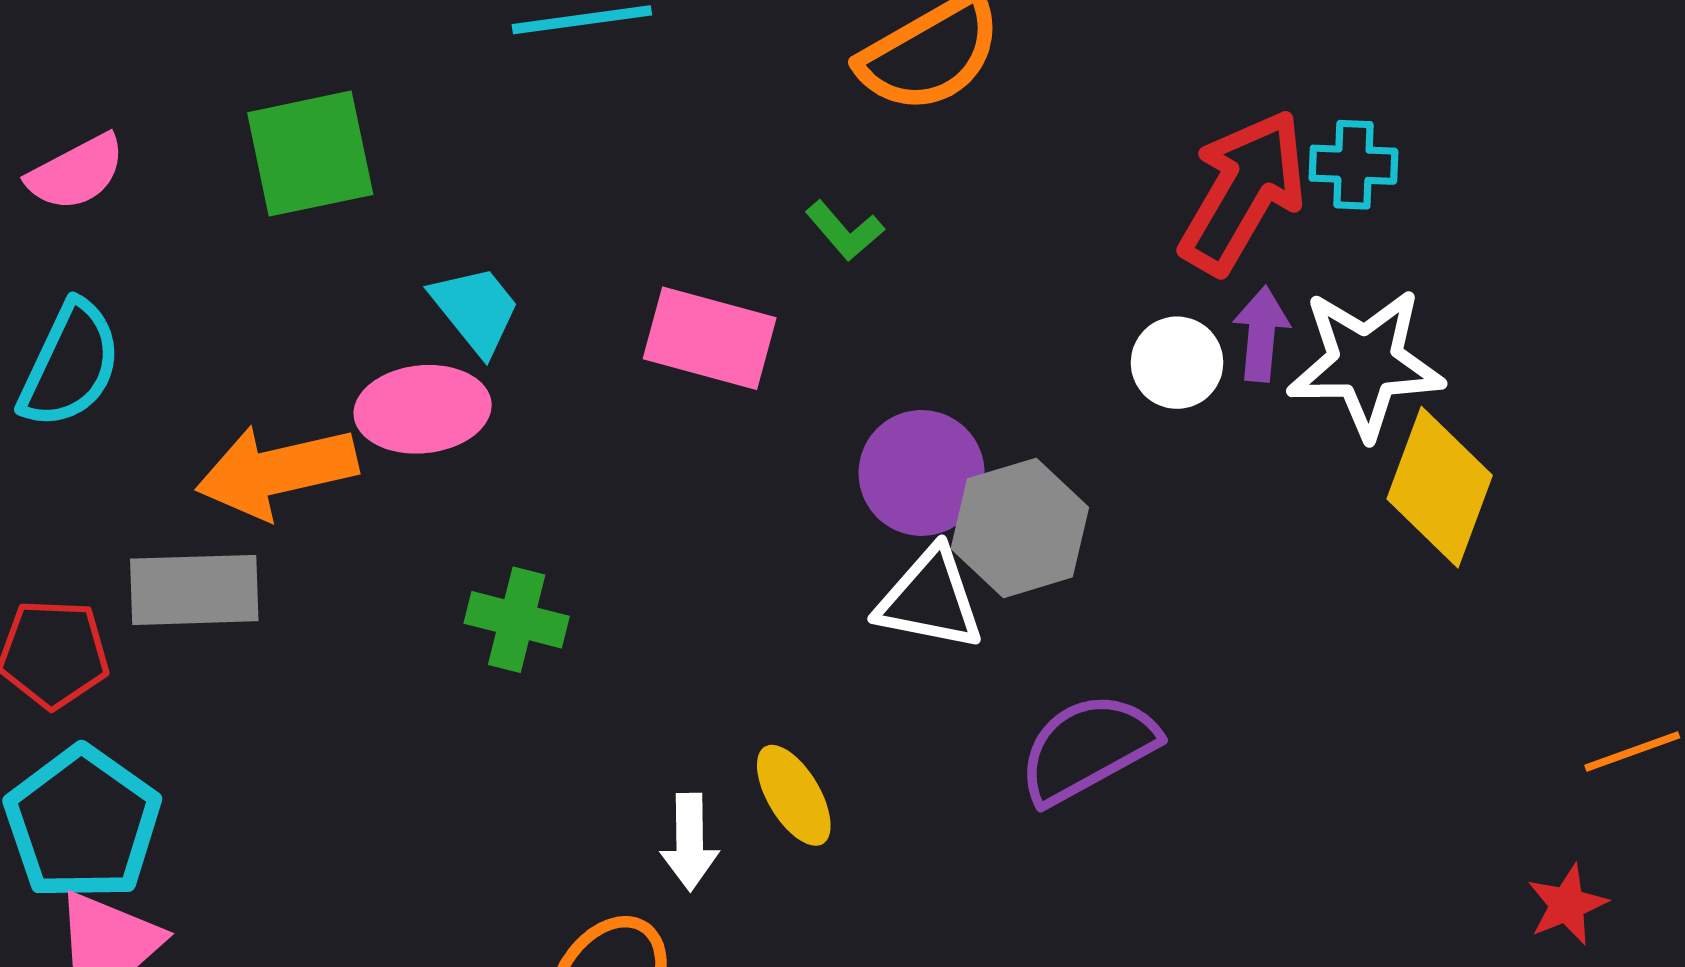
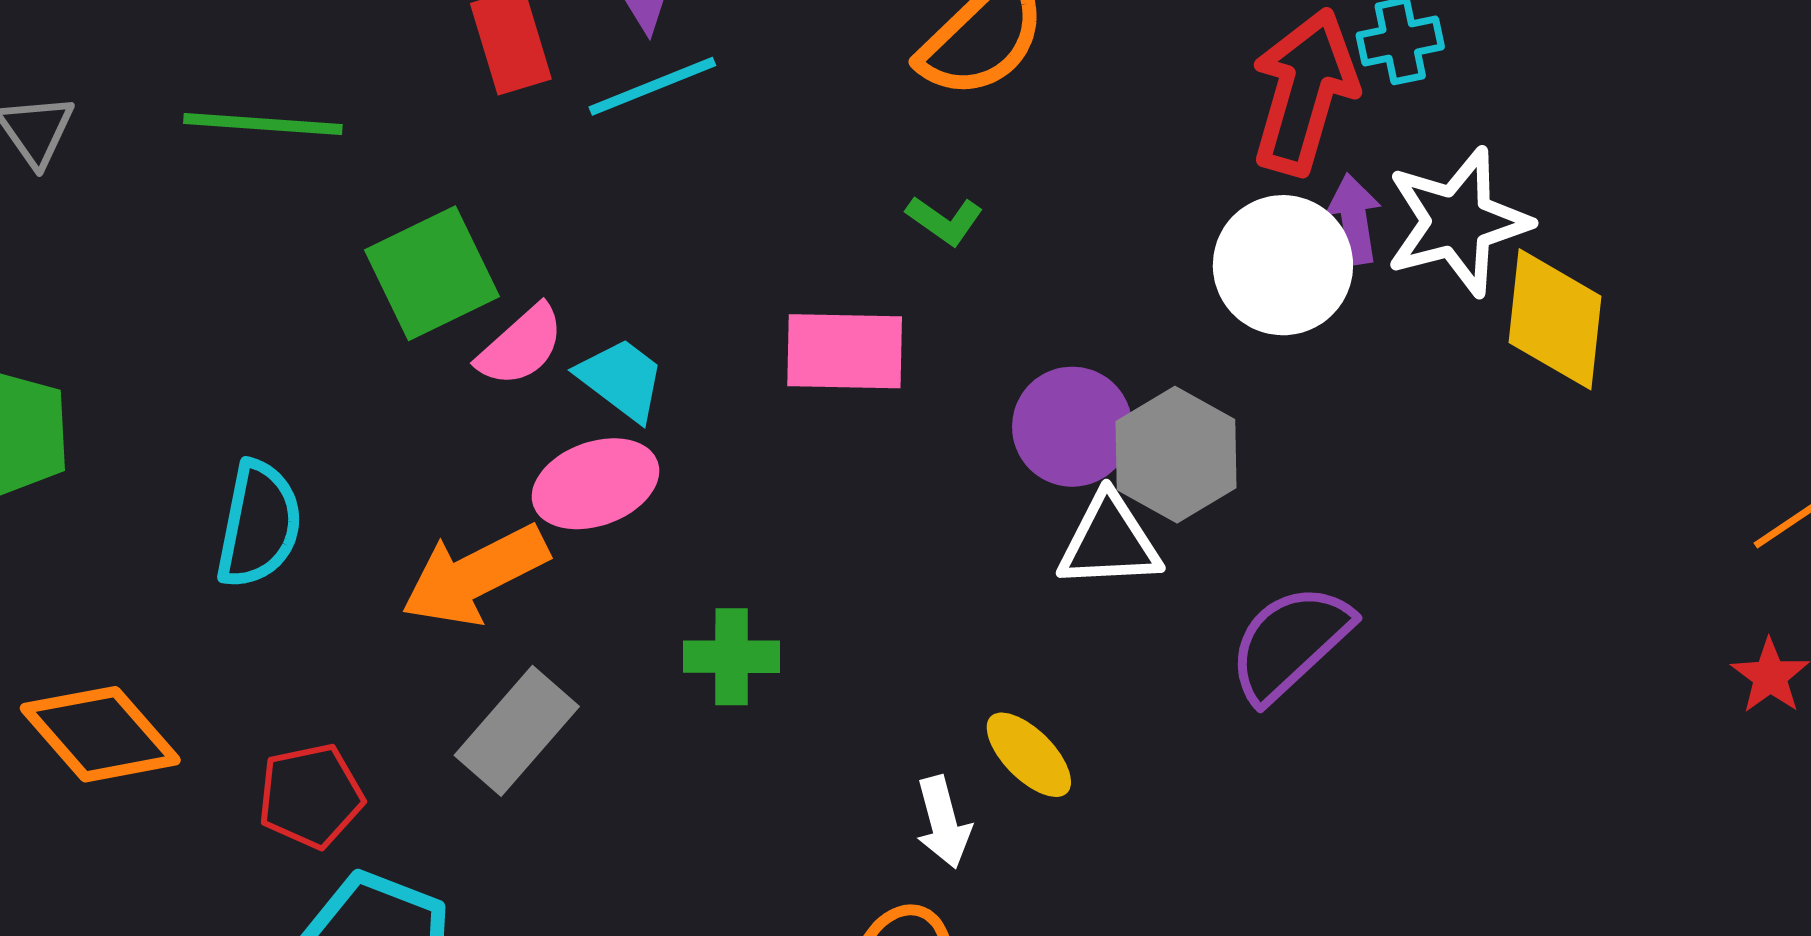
pink semicircle: (76, 172) -> (521, 346), moved
white circle: (1177, 363) -> (1283, 265), size x1.6
gray rectangle: (194, 590) -> (517, 731), moved, turned -33

